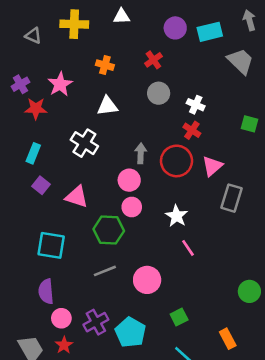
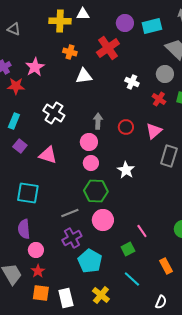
yellow cross: (74, 24) -> (60, 21), moved
red cross: (153, 60) -> (108, 48), size x1.6
gray circle: (159, 93) -> (165, 74), moved
white cross: (196, 105) -> (132, 82), moved
white triangle: (107, 106) -> (84, 76), moved
red cross: (192, 130) -> (159, 99), moved
red circle: (176, 161) -> (126, 127), size x0.6
green hexagon: (109, 230) -> (96, 191), moved
pink line: (188, 248) -> (142, 231), moved
purple cross: (96, 322) -> (72, 238), moved

